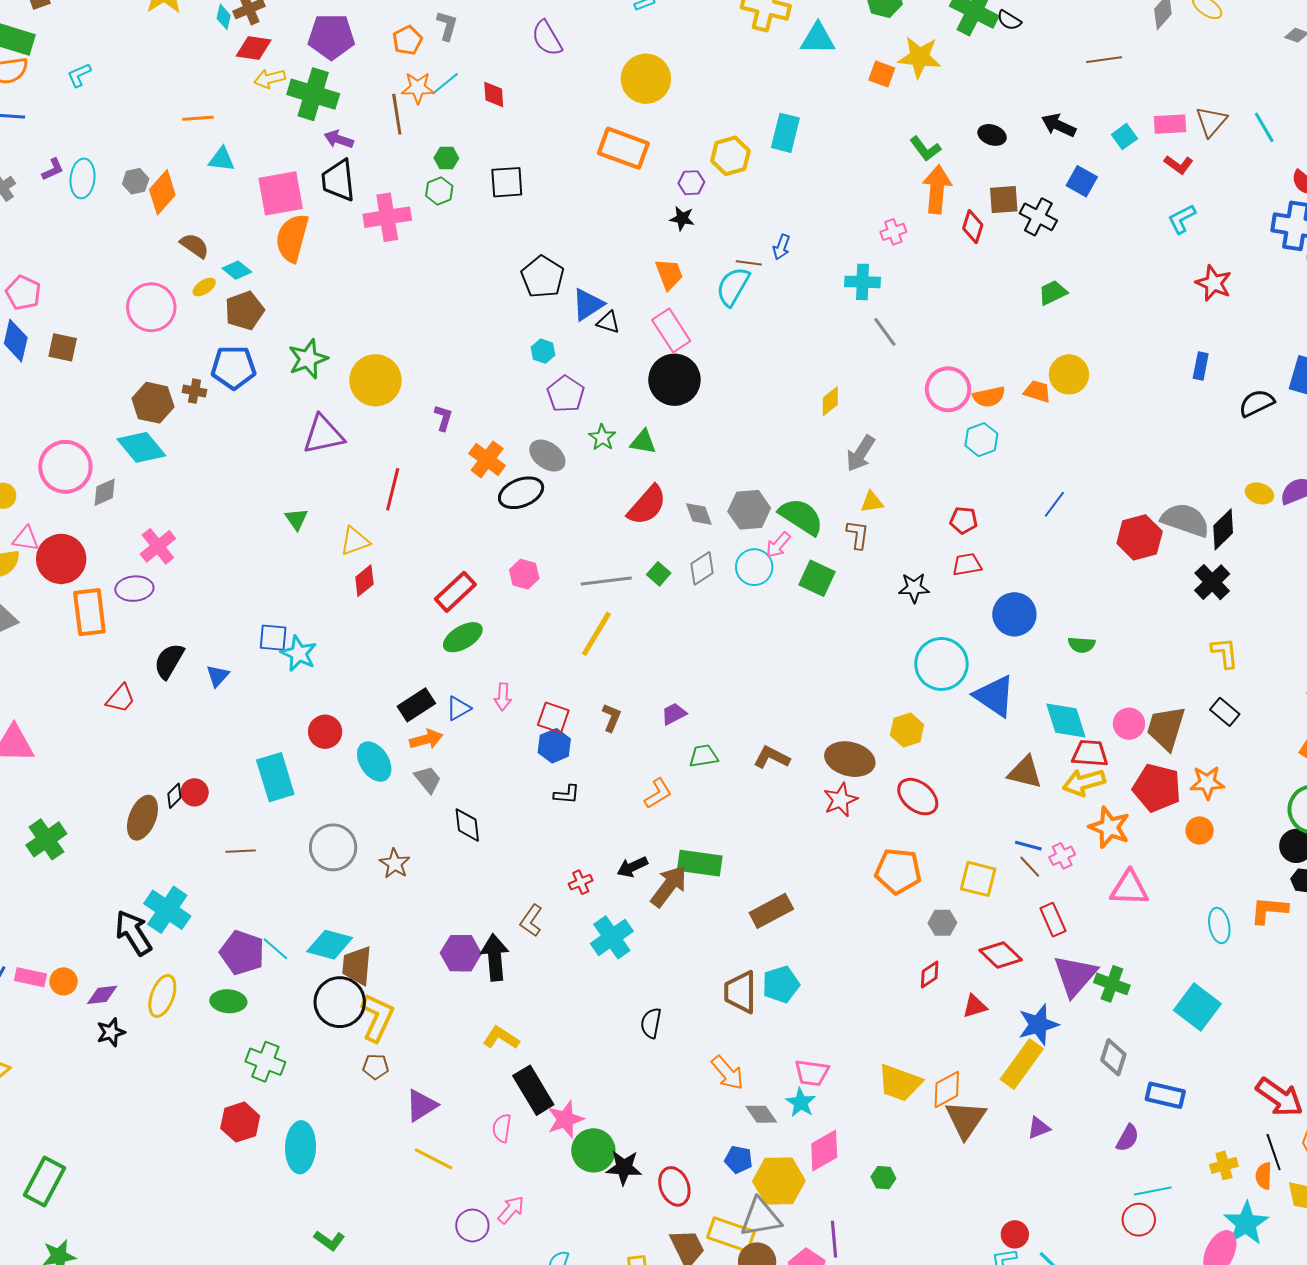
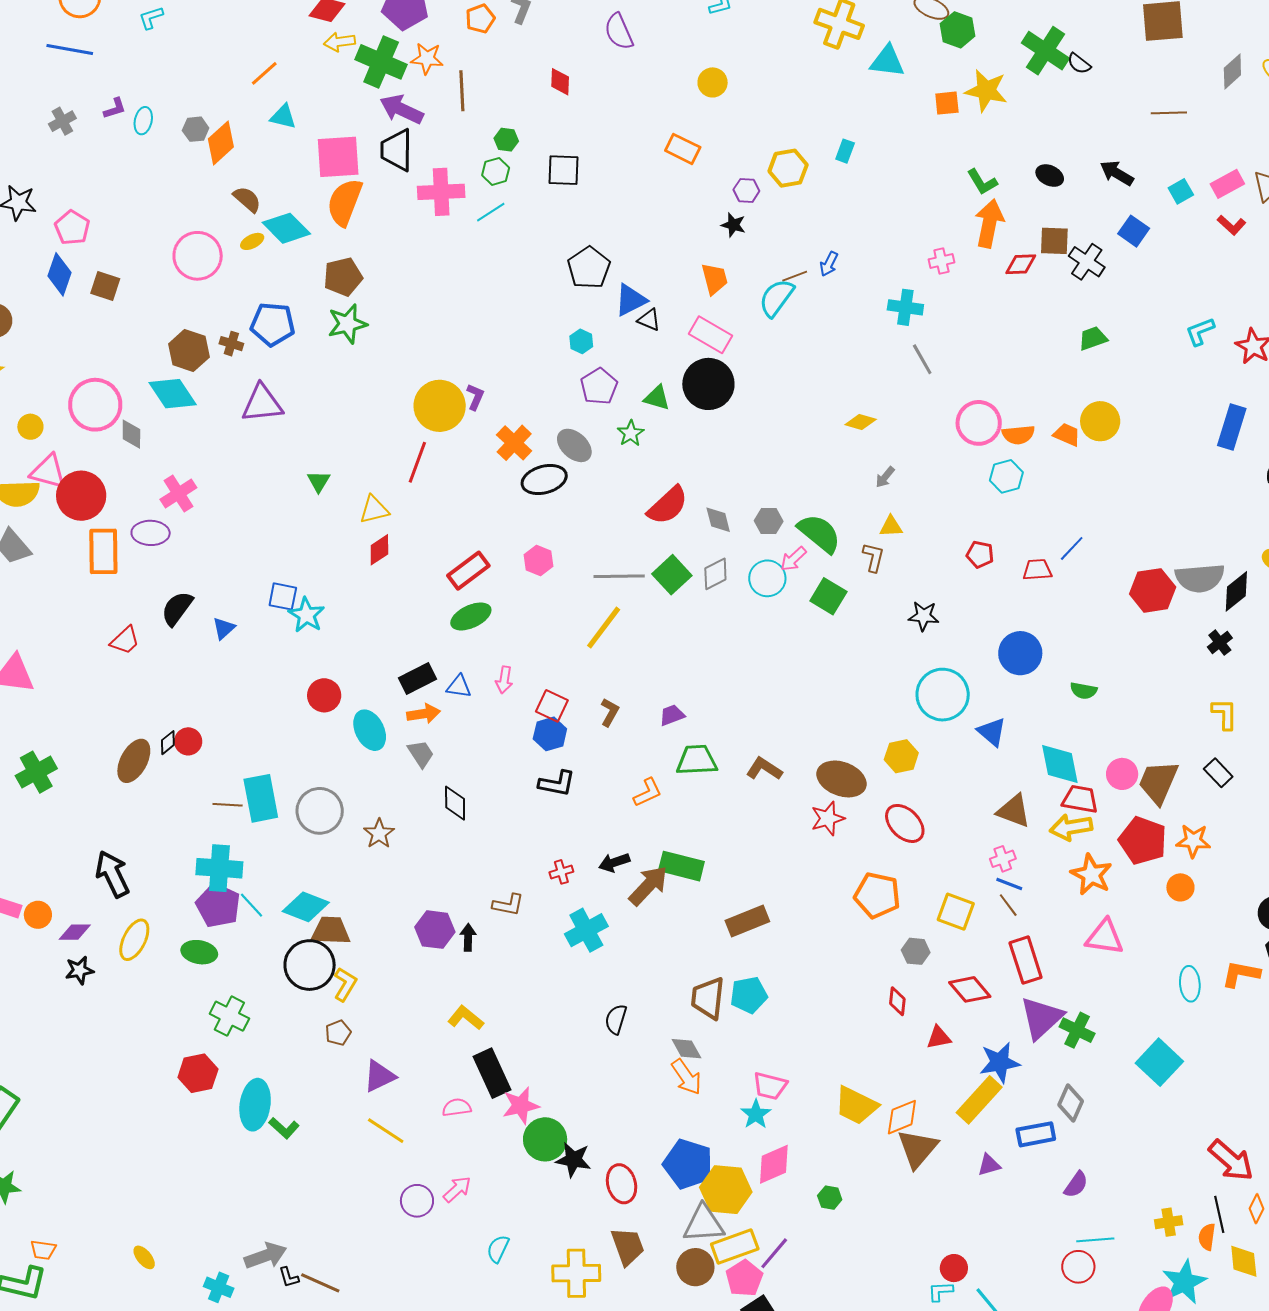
orange square: (882, 74) -> (947, 103), turned -32
yellow circle: (646, 79) -> (713, 82), size x0.6
cyan line: (445, 84) -> (491, 212), moved
orange star: (418, 88) -> (427, 59), moved
orange line: (198, 118) -> (264, 73), turned -44
pink rectangle: (1170, 124) -> (1227, 184), turned -32
cyan rectangle: (785, 133) -> (845, 151), size x0.6
purple arrow: (339, 139) -> (401, 109), size x1.5
orange rectangle: (623, 148) -> (683, 149), size x0.7
cyan ellipse: (83, 178) -> (143, 121), size x0.7
cyan L-shape: (1182, 219) -> (1200, 332), moved
red diamond: (973, 227) -> (1021, 264), turned 64
brown line: (749, 263) -> (795, 276), turned -35
cyan diamond: (237, 270) -> (286, 228), size x1.6
brown pentagon: (244, 311) -> (343, 277), moved
pink rectangle: (671, 330) -> (711, 335), turned -33
blue rectangle: (1201, 366) -> (1232, 427), size x1.6
yellow circle: (375, 380) -> (440, 406), moved
yellow diamond: (830, 401) -> (861, 422), turned 48
purple triangle: (323, 435) -> (262, 404), moved
green triangle: (643, 442) -> (657, 398), moved
gray arrow: (861, 453) -> (885, 477), size x0.6
gray diamond: (105, 492) -> (131, 434), turned -72
gray hexagon: (749, 510) -> (769, 521), size x0.7
gray semicircle: (1185, 520) -> (1200, 578), turned 150
pink triangle: (26, 539) -> (48, 472), size x1.4
red trapezoid: (967, 565) -> (1037, 570), moved
green square: (659, 574) -> (672, 575), size x1.6
black cross: (1212, 582) -> (1220, 643), size x0.7
blue triangle: (995, 696) -> (992, 732), size x0.7
blue triangle: (458, 708) -> (459, 686), turned 32
green trapezoid: (703, 756) -> (697, 760), size x1.4
cyan rectangle: (275, 777) -> (261, 798), moved
black L-shape: (567, 794) -> (557, 783), size x1.4
pink cross: (1062, 856) -> (1003, 859), moved
cyan cross: (167, 910) -> (219, 868), moved, turned -36
red rectangle: (1053, 920) -> (1026, 960), size x1.4
brown L-shape: (531, 921) -> (508, 905), turned -120
black arrow: (495, 957) -> (468, 937), size x0.6
brown trapezoid: (357, 966) -> (331, 931), turned 81
red diamond: (930, 975) -> (897, 1001), turned -56
yellow L-shape: (377, 1017) -> (345, 984), size x0.7
brown pentagon: (376, 1067) -> (338, 1033), turned -30
blue rectangle: (1165, 1095) -> (1036, 1134), moved, turned -30
gray diamond: (761, 1114) -> (686, 1049), moved
pink semicircle: (502, 1128) -> (457, 1107), turned 68
blue pentagon: (739, 1160) -> (688, 1164), size x1.8
yellow rectangle: (731, 1235) -> (735, 1247), moved, turned -45
purple line: (834, 1239) -> (774, 1253), turned 39
green L-shape: (329, 1241) -> (284, 1128), moved

